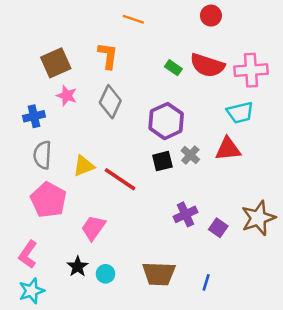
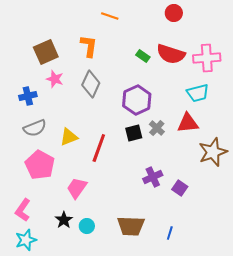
gray semicircle: (42, 155) -> (35, 128), turned -115
red line: (120, 179) -> (99, 148), turned 76
brown star: (258, 218) -> (213, 152), moved

